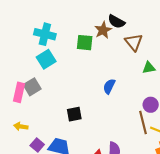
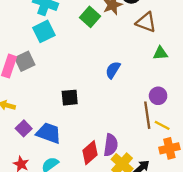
brown triangle: (134, 42) -> (146, 22), turned -36
green square: (85, 43) -> (90, 17), turned 30

